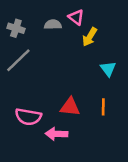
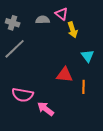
yellow arrow: (90, 37) -> (73, 30), turned -49
red triangle: (70, 107) -> (65, 75), moved
pink arrow: (57, 134) -> (46, 109), turned 36

